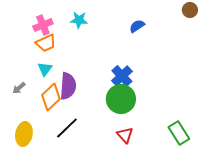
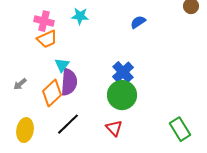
pink cross: (43, 25) -> (44, 21), turned 36
cyan triangle: (45, 69) -> (62, 65), moved
red triangle: (125, 135) -> (114, 128), moved

